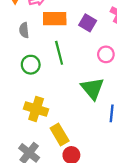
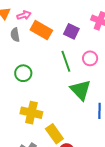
orange rectangle: (55, 19) -> (41, 30), turned 35
gray semicircle: (24, 30) -> (15, 35), moved
green line: (59, 53) -> (66, 61), moved

